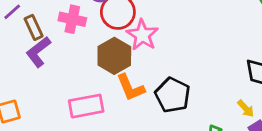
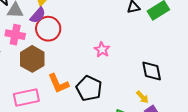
pink star: (142, 35) -> (102, 50), moved, size x0.7
brown hexagon: (114, 56) -> (32, 59), moved

